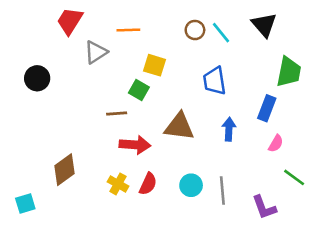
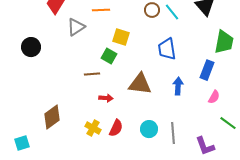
red arrow: (135, 145) -> (106, 98), size x0.6

